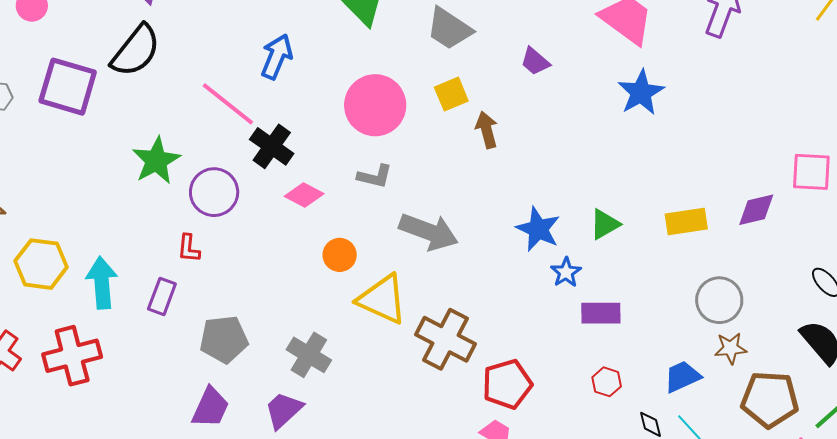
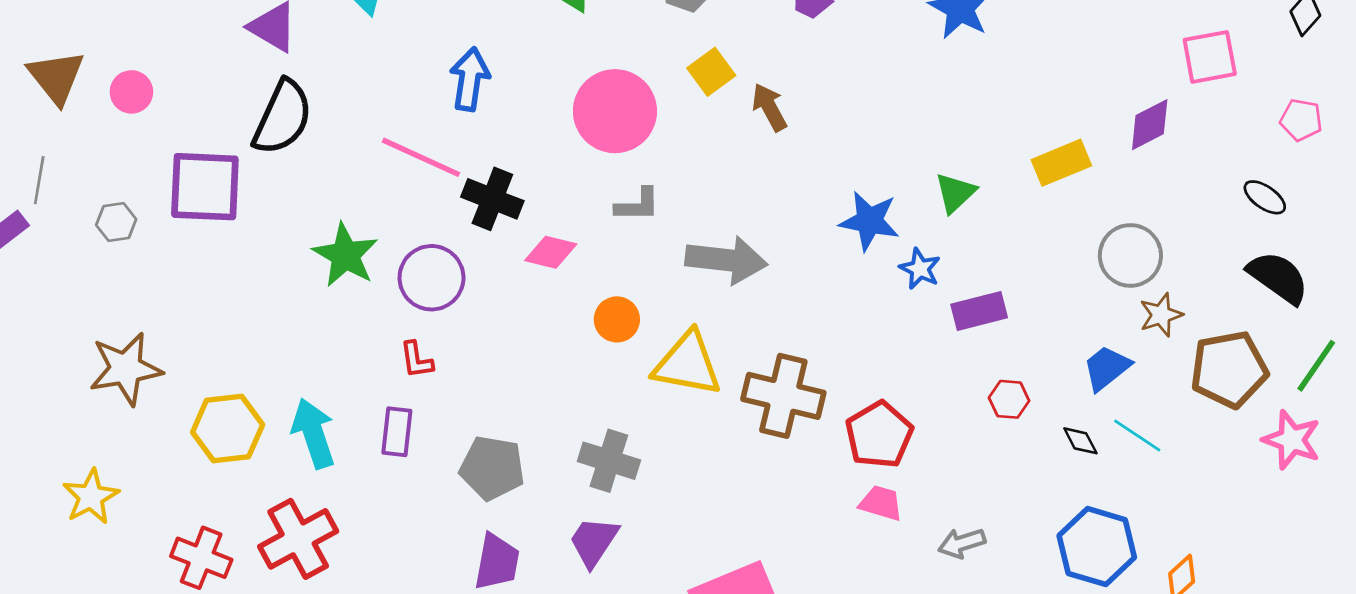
gray pentagon: (224, 339) -> (492, 468), turned 30

